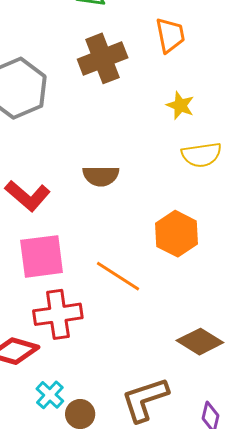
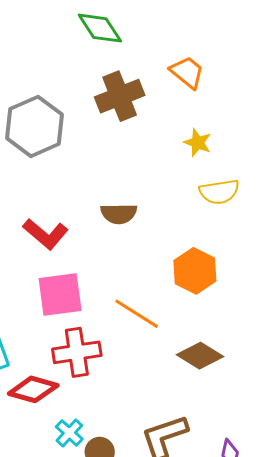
orange trapezoid: (170, 35) -> (187, 72), turned -39
brown diamond: (200, 342) -> (200, 356), moved

